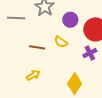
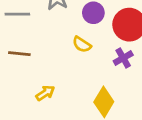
brown line: (37, 47) -> (19, 54), moved

